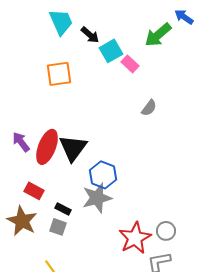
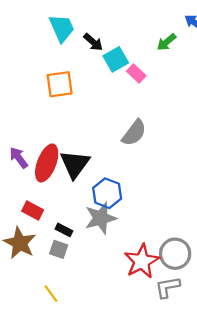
green arrow: (158, 35) -> (166, 42), size x0.7
gray semicircle: (149, 108) -> (134, 133), moved, size x1.5
gray circle: (166, 231) -> (175, 254), size x1.5

